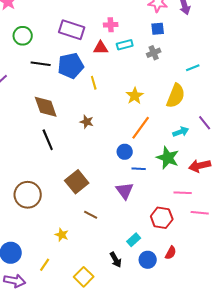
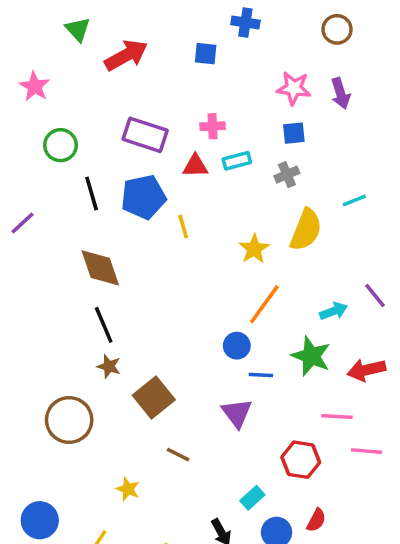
black line: (41, 64) -> (92, 194), turned 66
yellow semicircle: (176, 96) -> (306, 230), moved
brown star: (87, 122) -> (109, 366), moved

